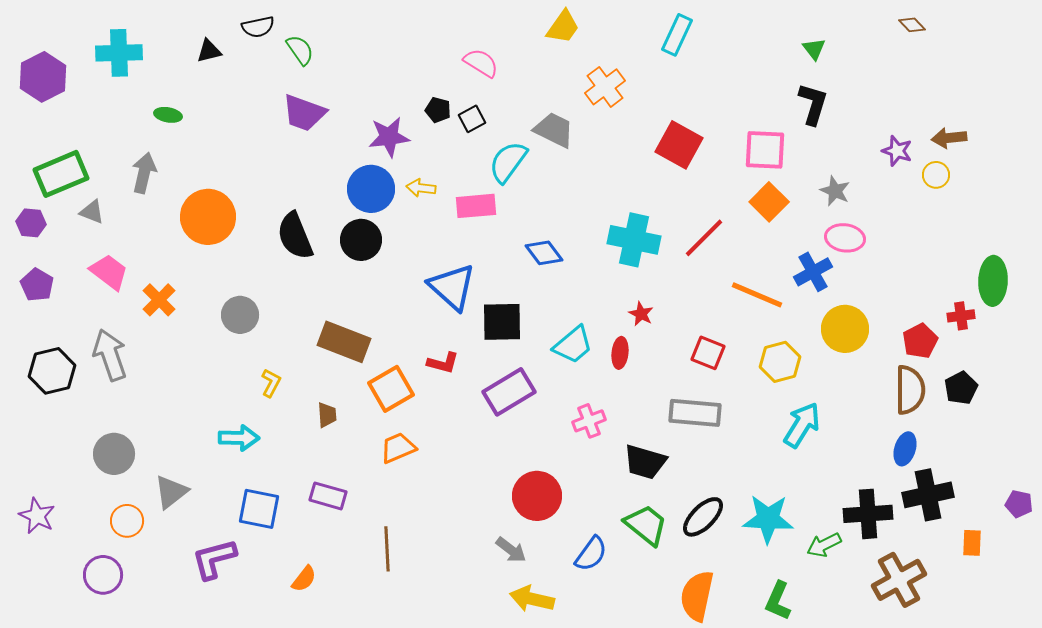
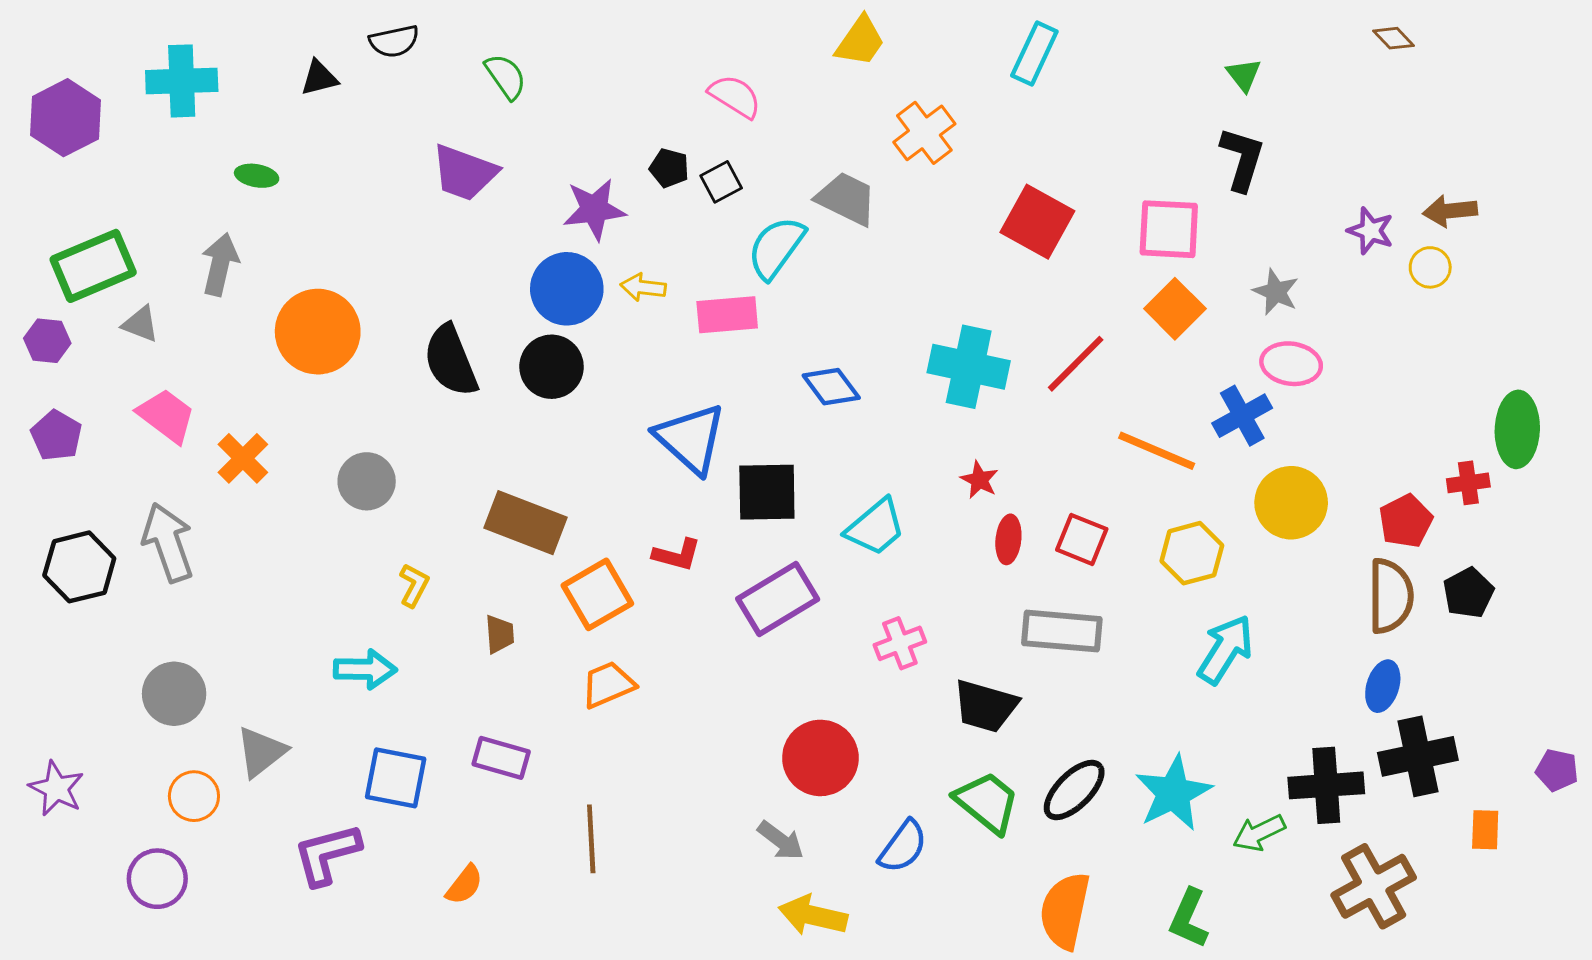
green semicircle: (300, 50) -> (506, 76), moved
red ellipse: (620, 353) -> (1008, 539), moved
cyan star: (768, 519) -> (1173, 793), turned -30

